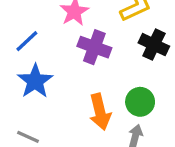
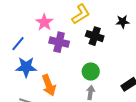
blue star: (35, 81) -> (26, 67), turned -30
orange arrow: (100, 112) -> (49, 85), moved

